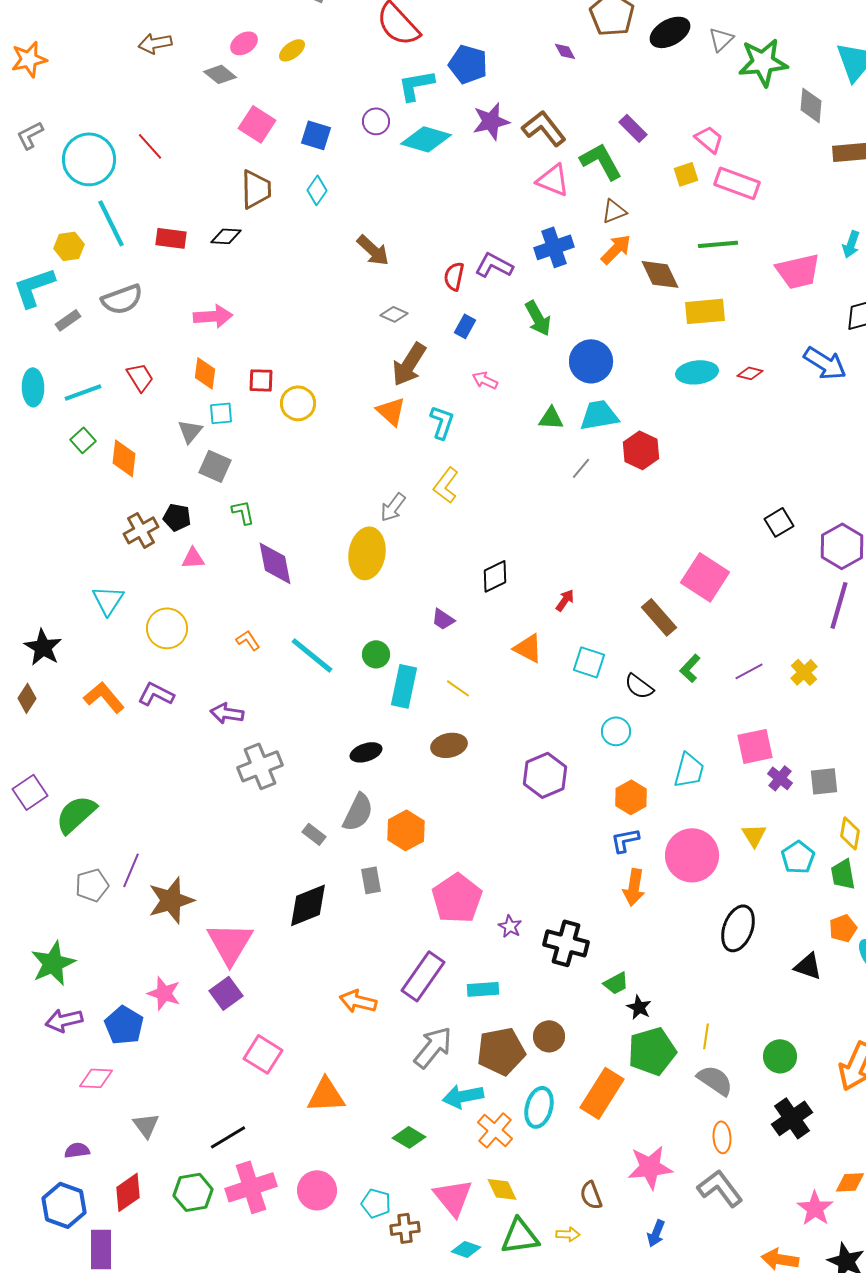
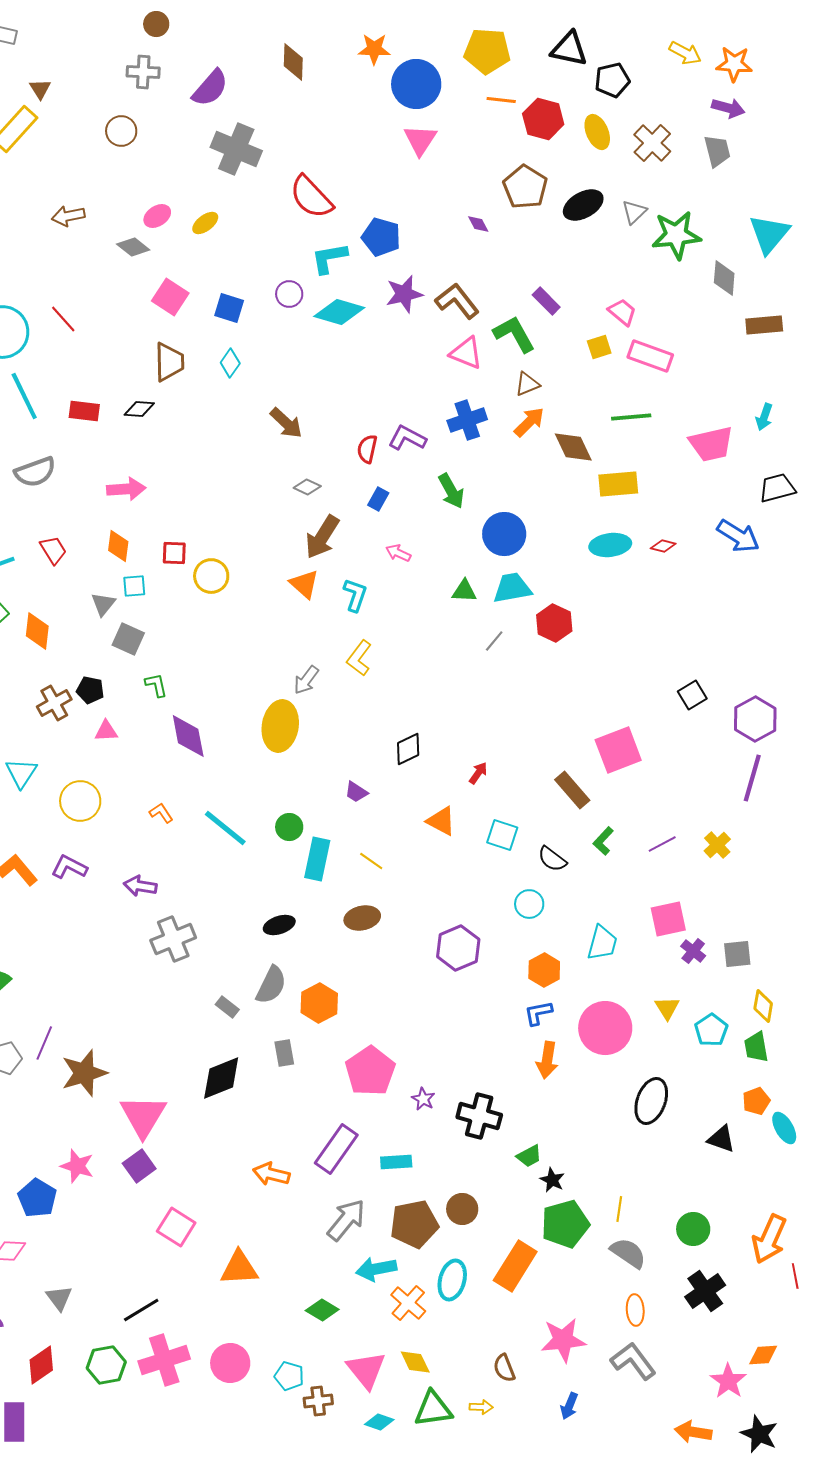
pink square: (705, 577) -> (618, 750), turned 36

